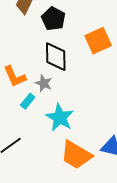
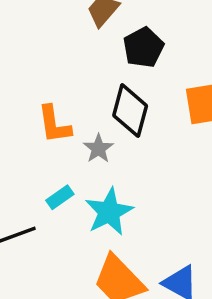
cyan rectangle: (28, 101) -> (60, 197), moved

